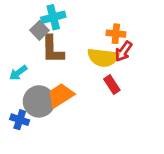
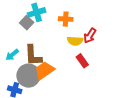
orange cross: (116, 34) -> (66, 19), moved
brown L-shape: (52, 49) -> (33, 55), moved
yellow semicircle: (103, 57) -> (75, 41), size x0.7

